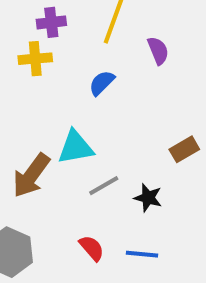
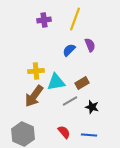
purple semicircle: (158, 51) -> (90, 45), moved
yellow cross: (35, 59) -> (36, 71), moved
brown rectangle: (184, 149) -> (82, 83), moved

